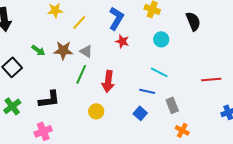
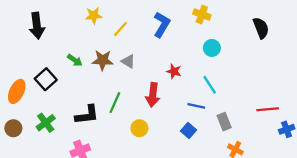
black semicircle: (193, 21) -> (261, 28), moved
red star: (122, 41) -> (174, 71), moved
cyan line: (159, 72) -> (210, 85), turned 30
green line: (81, 74) -> (115, 103), moved
red line: (211, 79) -> (268, 109), moved

